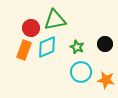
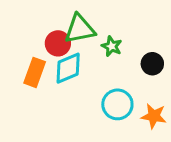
red circle: (31, 28) -> (58, 43), moved
green star: (77, 47) -> (112, 46), moved

